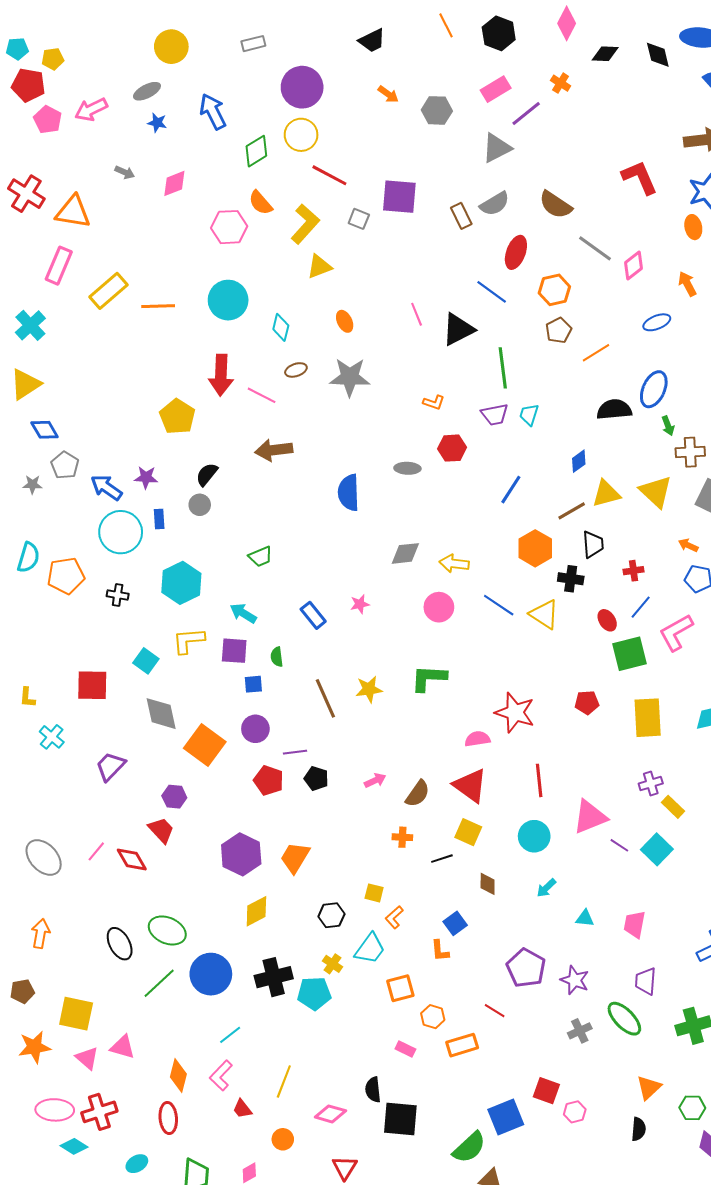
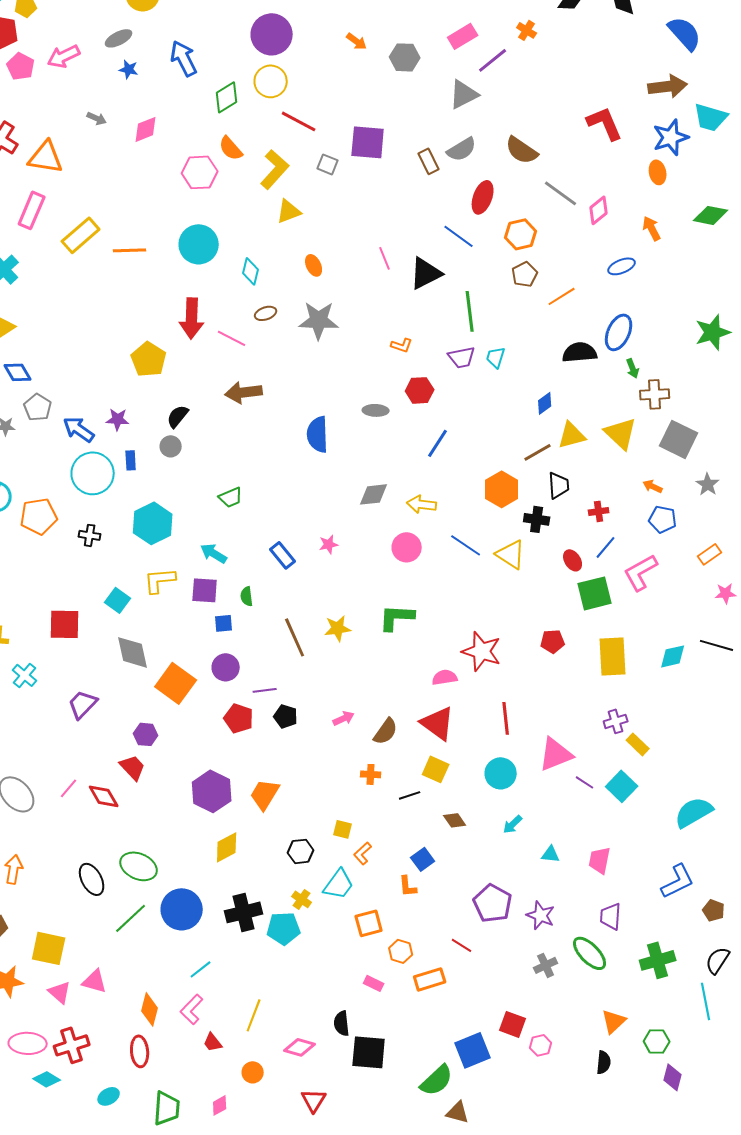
blue line: (511, 490) -> (438, 443), moved
brown diamond: (488, 884) -> (455, 820), turned -35

